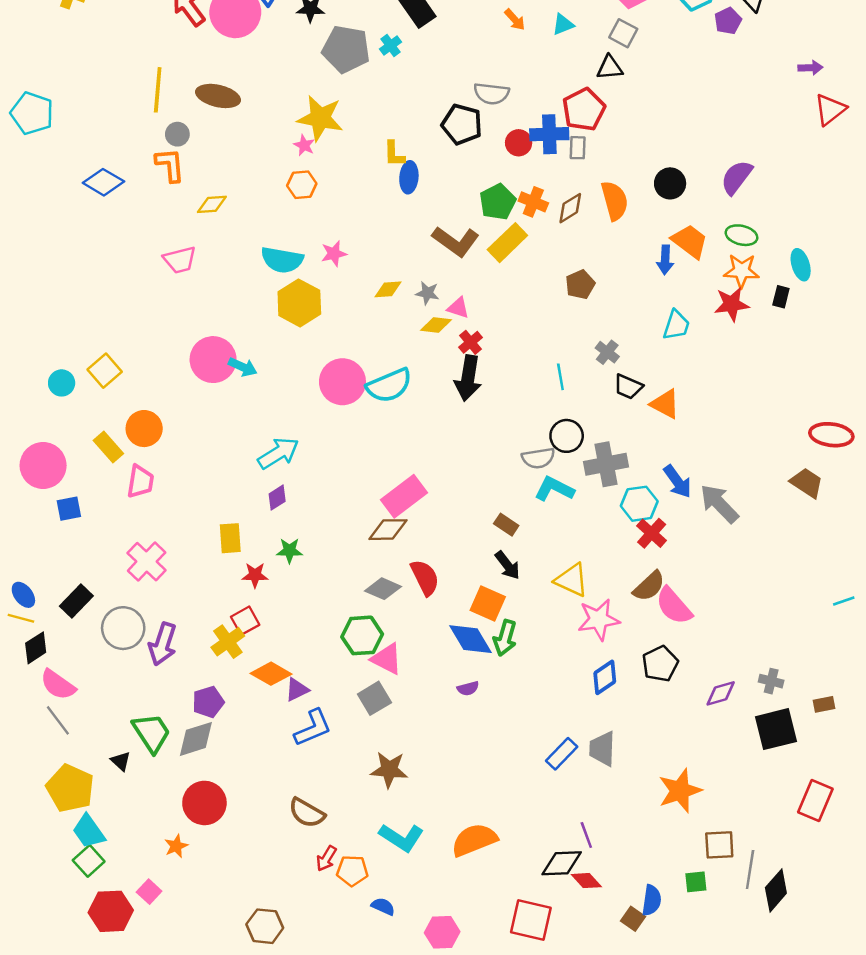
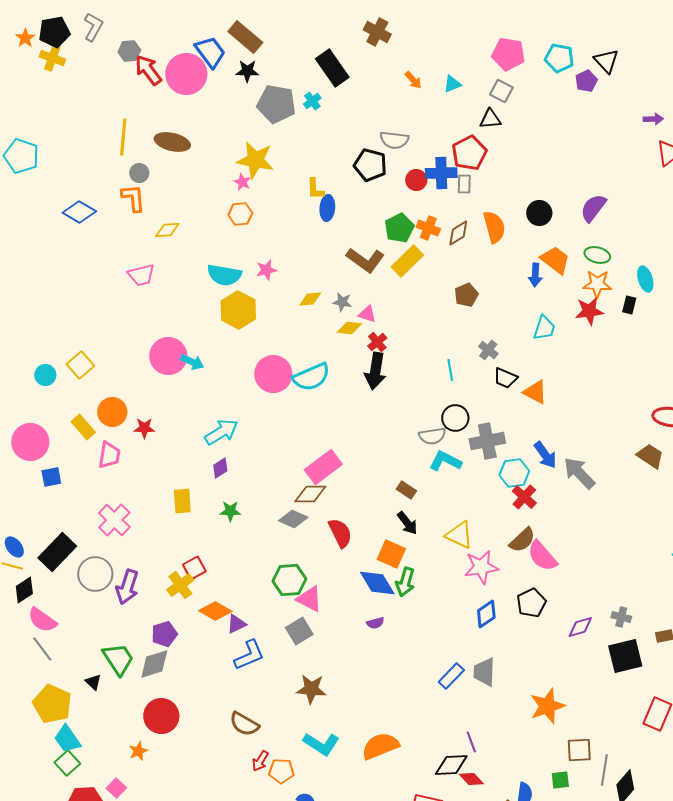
red star: (255, 575) -> (144, 428), moved
gray diamond: (383, 589) -> (293, 519), moved
black rectangle: (76, 601) -> (57, 552), size x1.4

